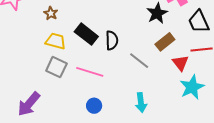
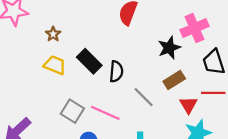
gray square: (56, 67) -> (72, 111), moved
pink line: (90, 72) -> (105, 113), moved

